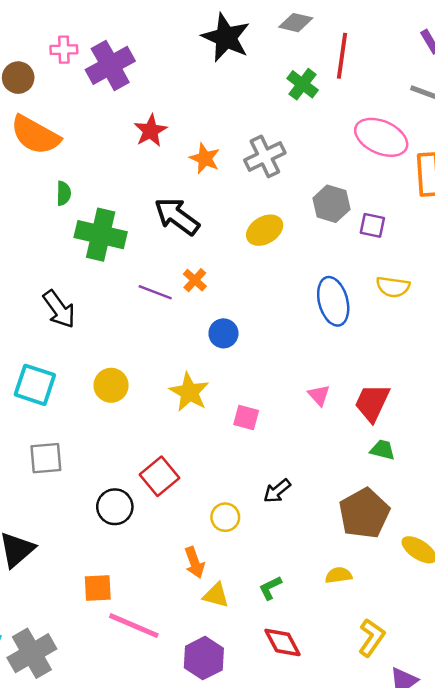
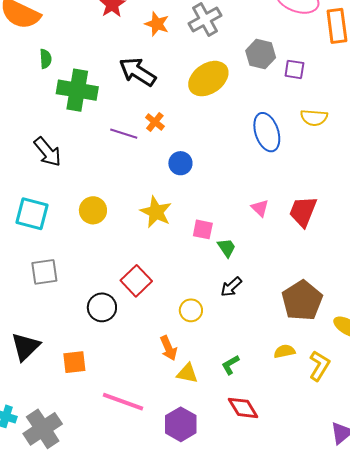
yellow ellipse: (265, 230) -> (208, 79), size x1.4
green trapezoid: (383, 450) -> (227, 248), moved, turned 45
orange square: (98, 588) -> (74, 362), moved
yellow L-shape: (372, 638) -> (319, 366), moved

